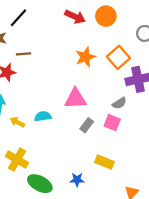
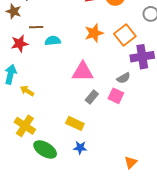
cyan semicircle: (43, 116) -> (53, 41), moved
yellow rectangle: (104, 162) -> (75, 123), moved

